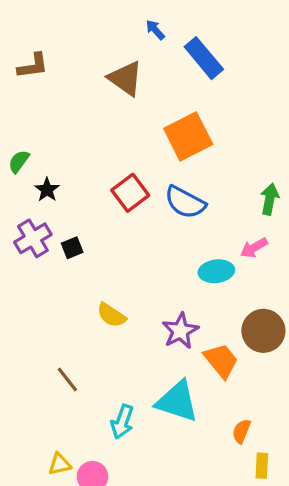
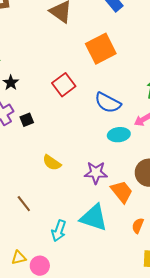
blue semicircle: (185, 202) -> (108, 103), moved
purple star: (180, 331) -> (96, 173), turned 30
orange semicircle: (241, 431) -> (138, 226), moved

